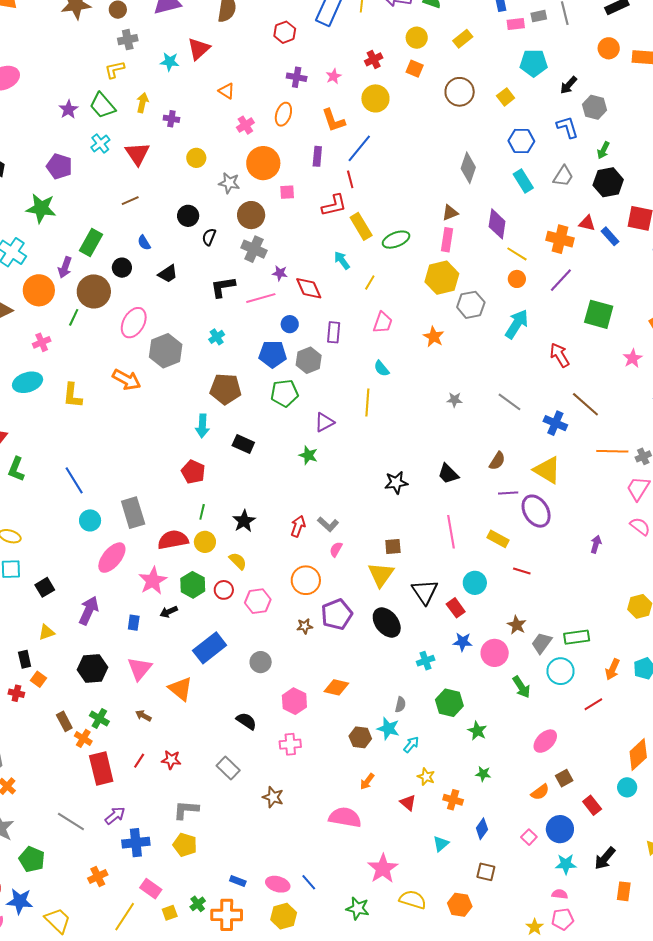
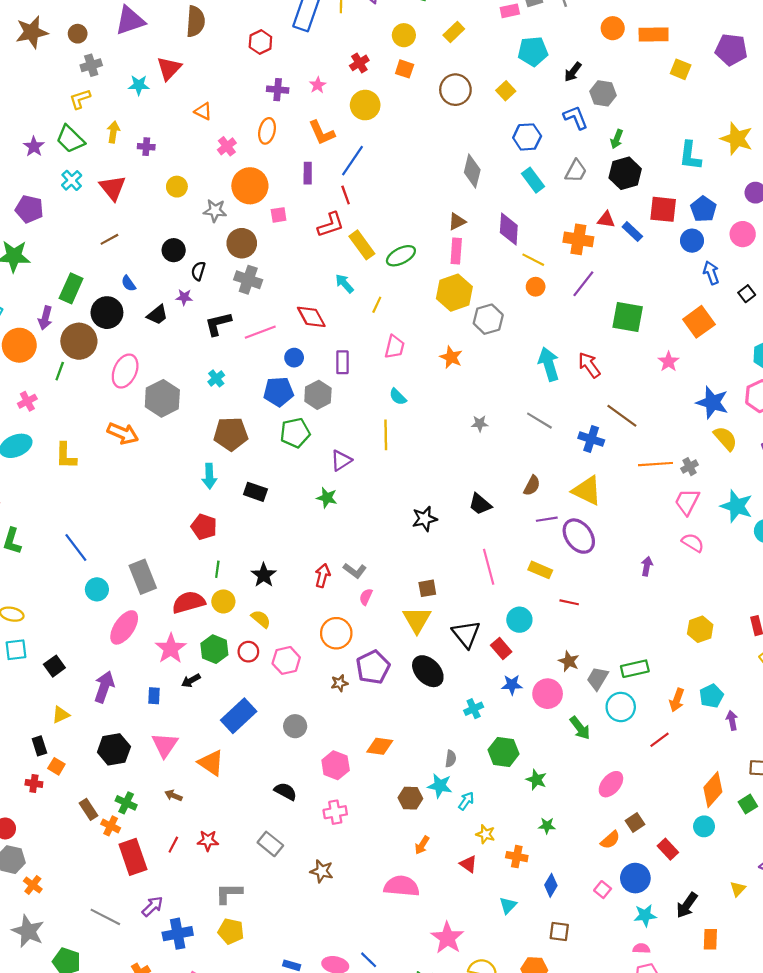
black circle: (122, 268) -> (107, 313), size x1.5
purple star: (280, 273) -> (184, 297), moved
cyan arrow: (517, 324) -> (549, 364), moved, turned -44

